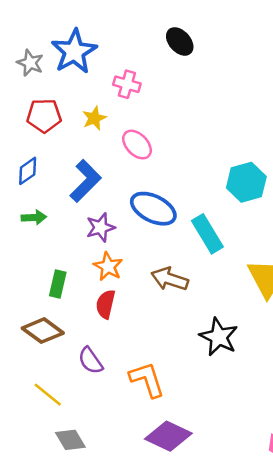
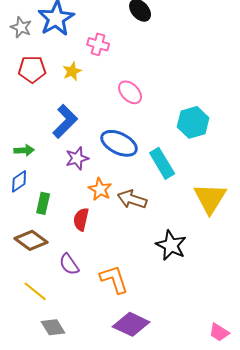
pink ellipse: (137, 145) -> (130, 92), moved
blue diamond: (28, 171) -> (19, 181), moved
orange star: (108, 266) -> (100, 189), moved

